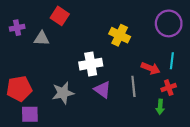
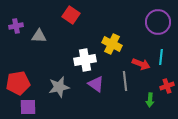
red square: (60, 16) -> (71, 15), moved
yellow cross: (120, 35) -> (112, 44), moved
red cross: (169, 88) -> (167, 86), moved

